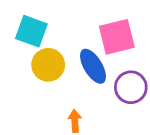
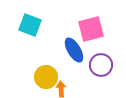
yellow circle: (48, 65) -> (46, 77), moved

